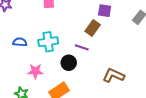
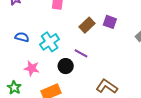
brown rectangle: (93, 28) -> (87, 25), moved
cyan cross: (48, 42) -> (50, 42), turned -36

